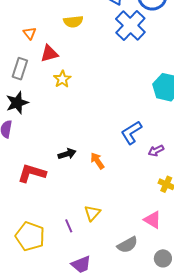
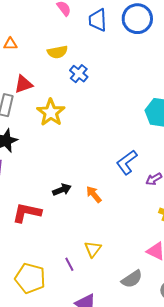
blue cross: (130, 25) -> (79, 74), moved, size x0.6
orange triangle: (30, 33) -> (10, 44), moved, turned -48
red triangle: (49, 53) -> (23, 84), moved
yellow star: (62, 79) -> (51, 112), size x1.5

